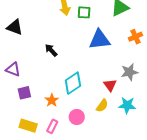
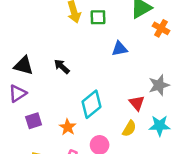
black triangle: (15, 27) -> (24, 66), moved
orange cross: (135, 37) -> (161, 28), moved, turned -32
blue triangle: (100, 40) -> (120, 49), size x0.6
purple triangle: (13, 69) -> (18, 93), turned -49

